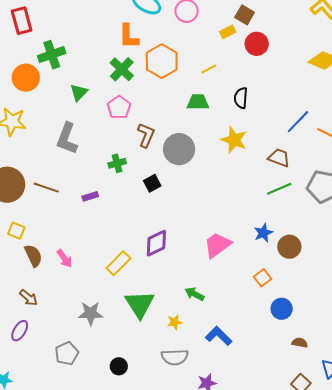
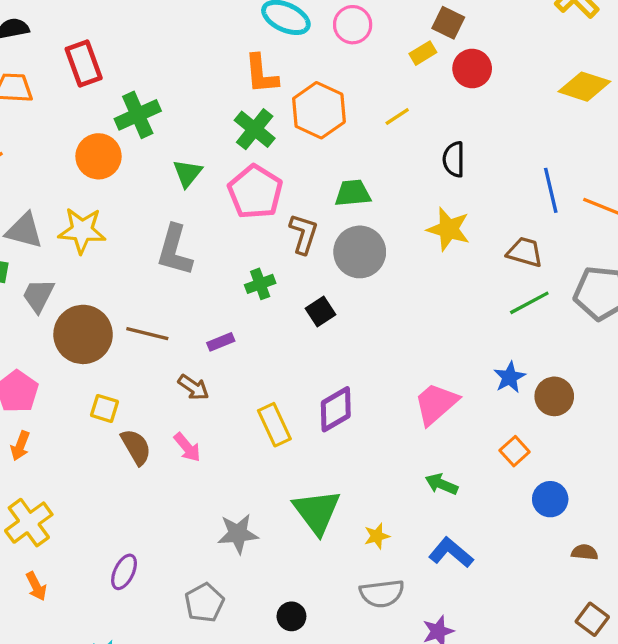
green trapezoid: (198, 102) -> (353, 193), moved
pink pentagon: (119, 107) -> (255, 192), size x1.4
blue line: (298, 122) -> (551, 190), turned -52
yellow rectangle: (118, 263) -> (274, 425), moved, turned -65
green arrow: (195, 294) -> (442, 484), moved
brown arrow: (29, 298) -> (193, 387), moved

